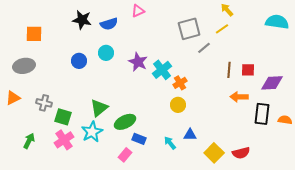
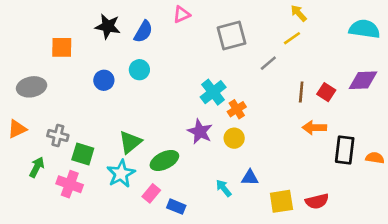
blue semicircle: (109, 24) -> (143, 32), turned -42
gray square: (189, 29) -> (231, 36), moved
orange square: (34, 34) -> (62, 47), moved
purple star: (138, 62) -> (200, 132), moved
red square: (248, 70) -> (326, 92), turned 32
purple diamond: (272, 83) -> (363, 80), moved
blue rectangle: (139, 139) -> (176, 207), moved
pink cross: (64, 140) -> (70, 184), moved, turned -36
green arrow: (29, 141) -> (37, 167), moved
yellow square: (214, 153) -> (281, 201), turned 36
pink rectangle: (125, 155) -> (151, 193), moved

